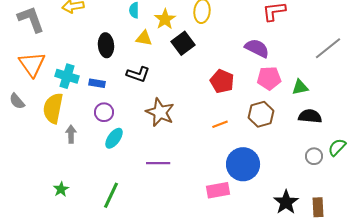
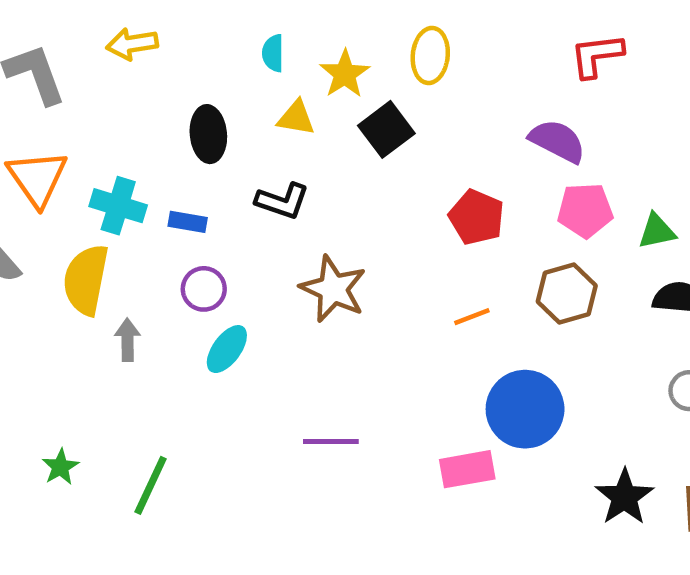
purple line: (158, 163) -> (331, 441), moved
green star: (61, 189) -> (60, 467), moved
green line: (111, 195) -> (151, 485), moved

